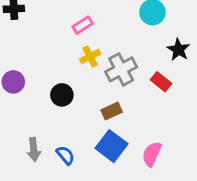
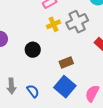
gray cross: (121, 69) -> (77, 22), moved

